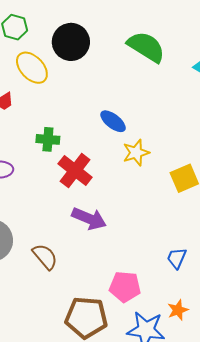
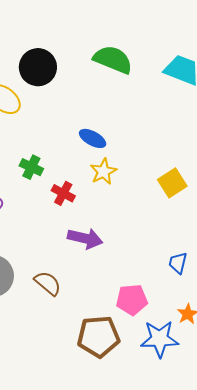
green cross: (48, 139) -> (31, 167), turned 30
yellow star: (136, 153) -> (103, 172), moved
red cross: (75, 171) -> (63, 193), size x0.7

